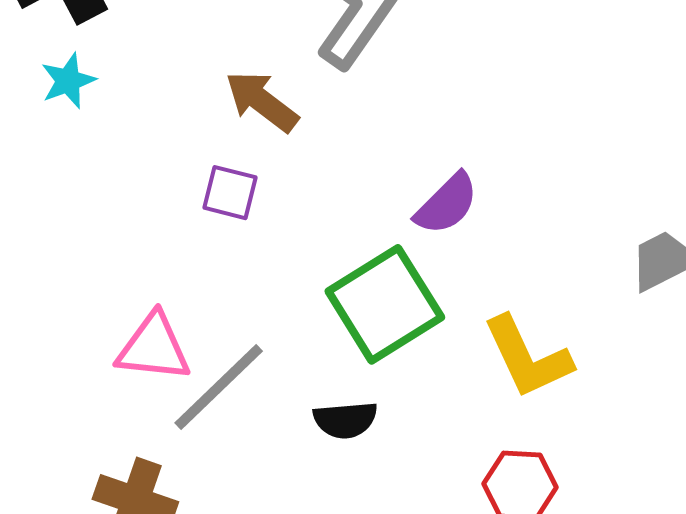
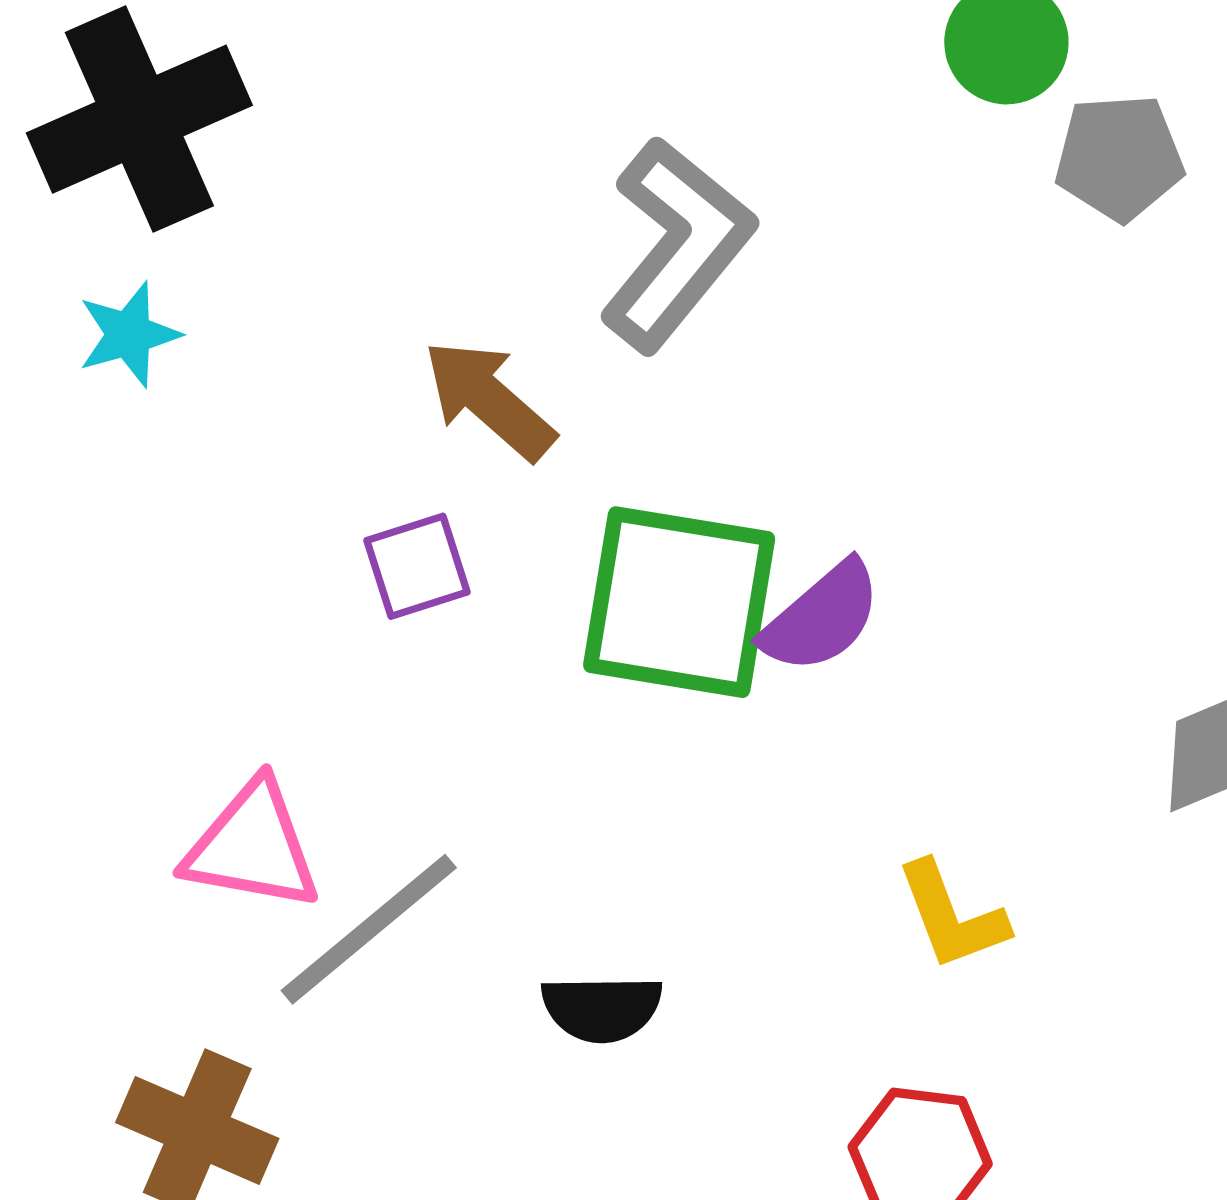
purple square: (230, 193) -> (417, 566), turned -36
green square: (385, 304) -> (679, 602), moved, turned 37
yellow L-shape: (527, 357) -> (952, 916), size x0.7

